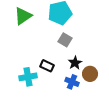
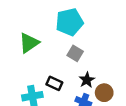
green triangle: (23, 16) -> (29, 43), moved

